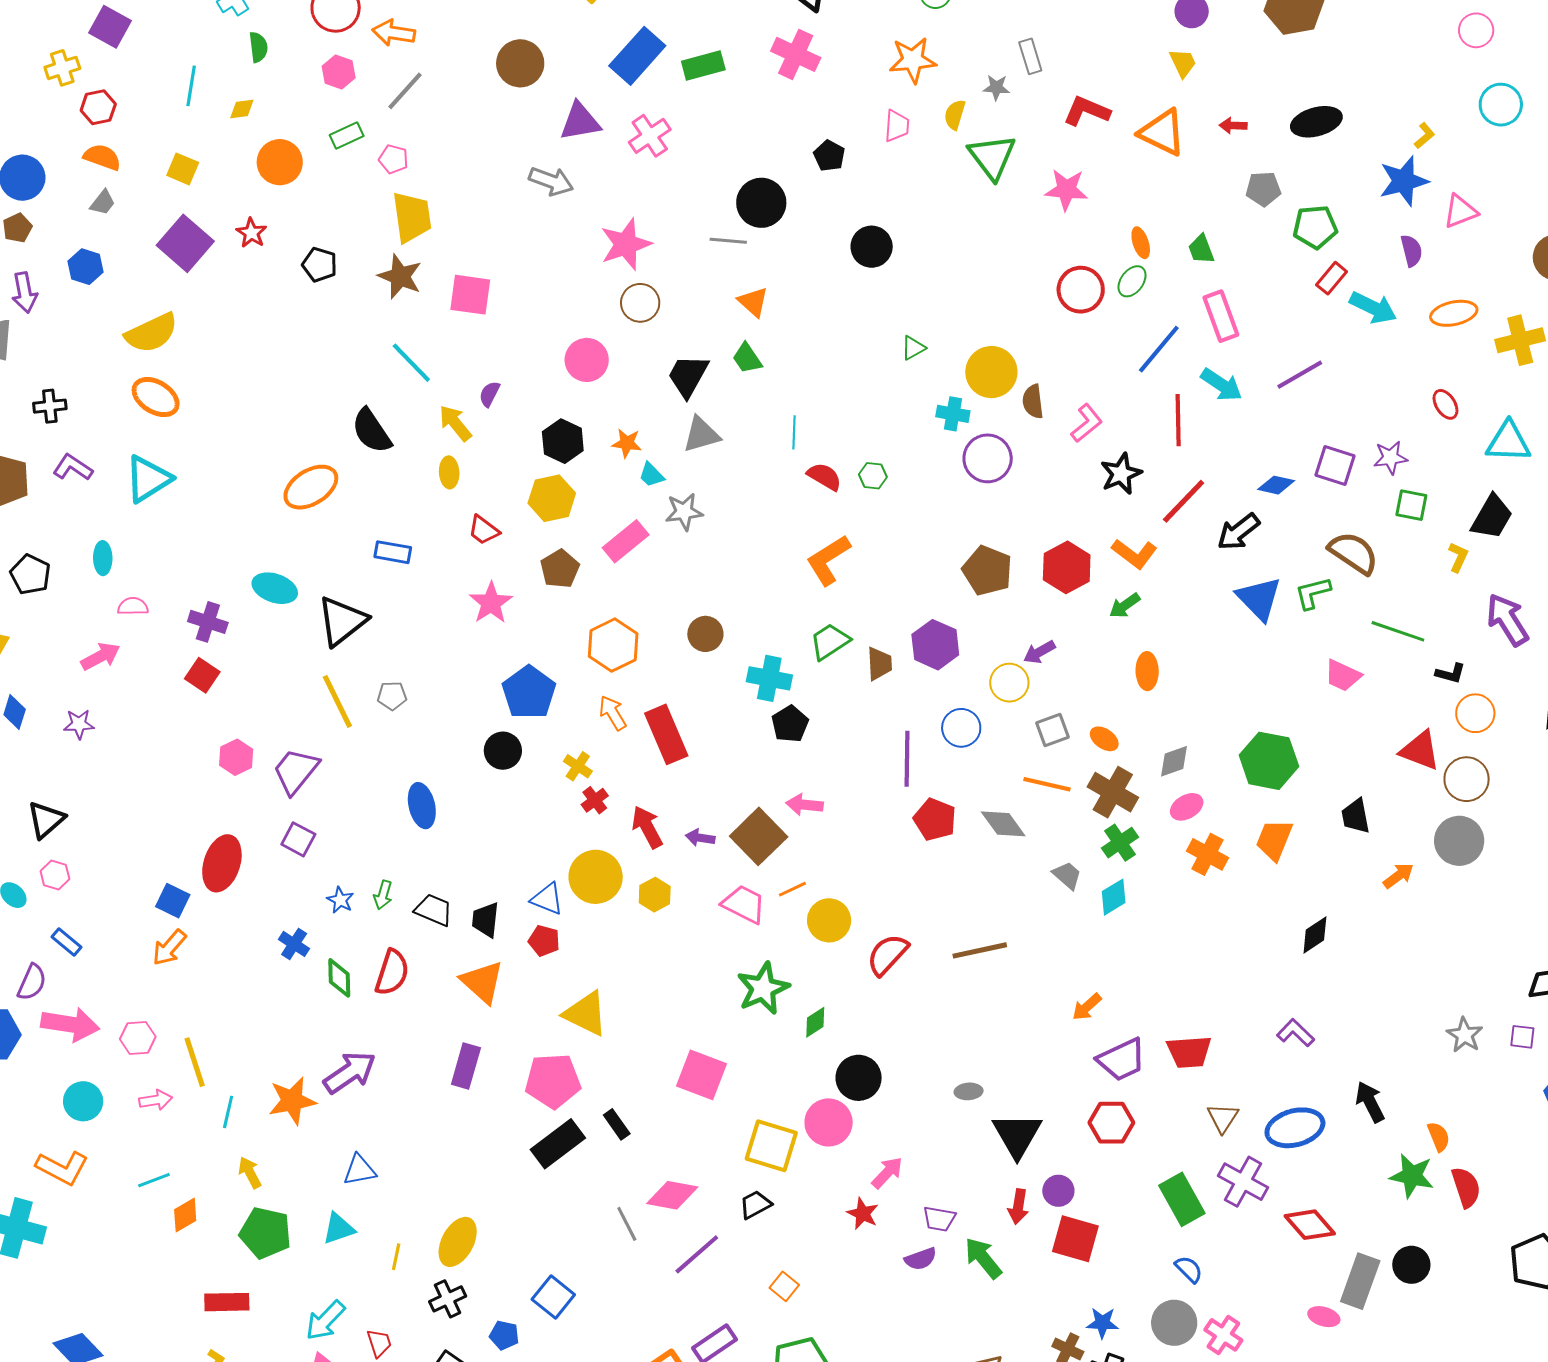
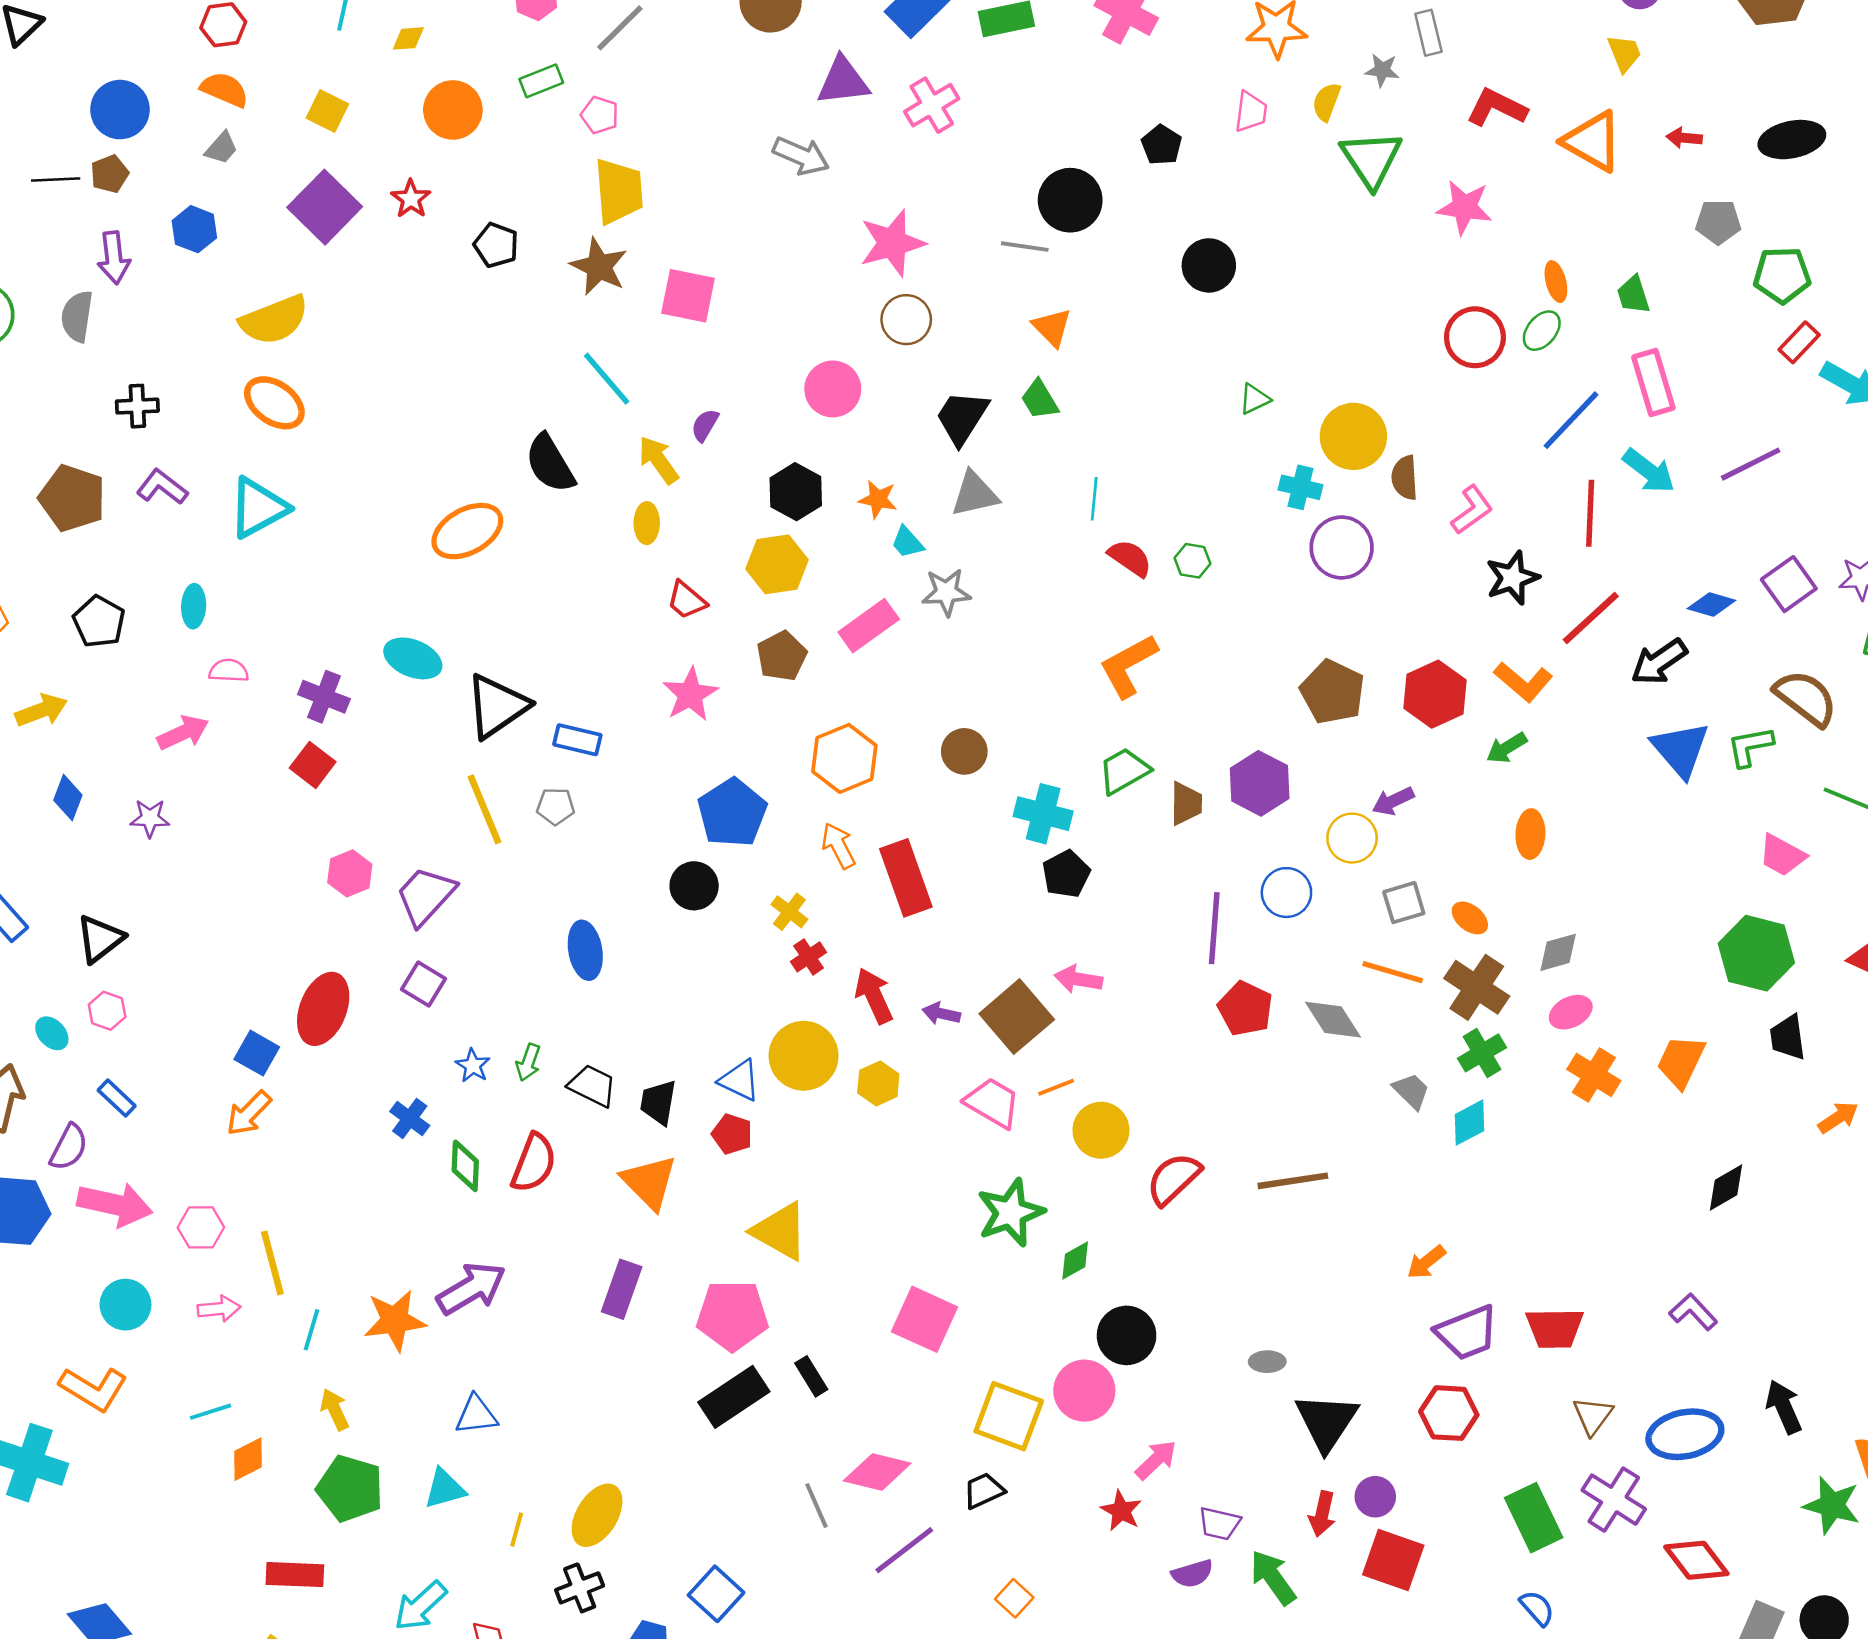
purple square: (1335, 466) -> (1789, 584), turned 33
blue rectangle: (393, 552) -> (577, 740), moved
green hexagon: (1269, 761) -> (1756, 953), moved

